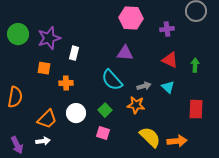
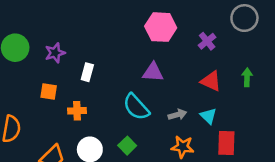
purple cross: (167, 29) -> (207, 41), turned -32
purple star: (49, 38) -> (55, 53), size x0.7
green arrow: (195, 65) -> (247, 77), moved
orange star: (136, 105) -> (183, 147), moved
red rectangle: (196, 109) -> (226, 143), moved

